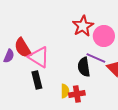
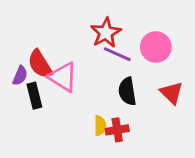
red star: (83, 26) -> (106, 33), moved
purple line: (96, 58) -> (117, 54), moved
black rectangle: (37, 80) -> (34, 96), moved

